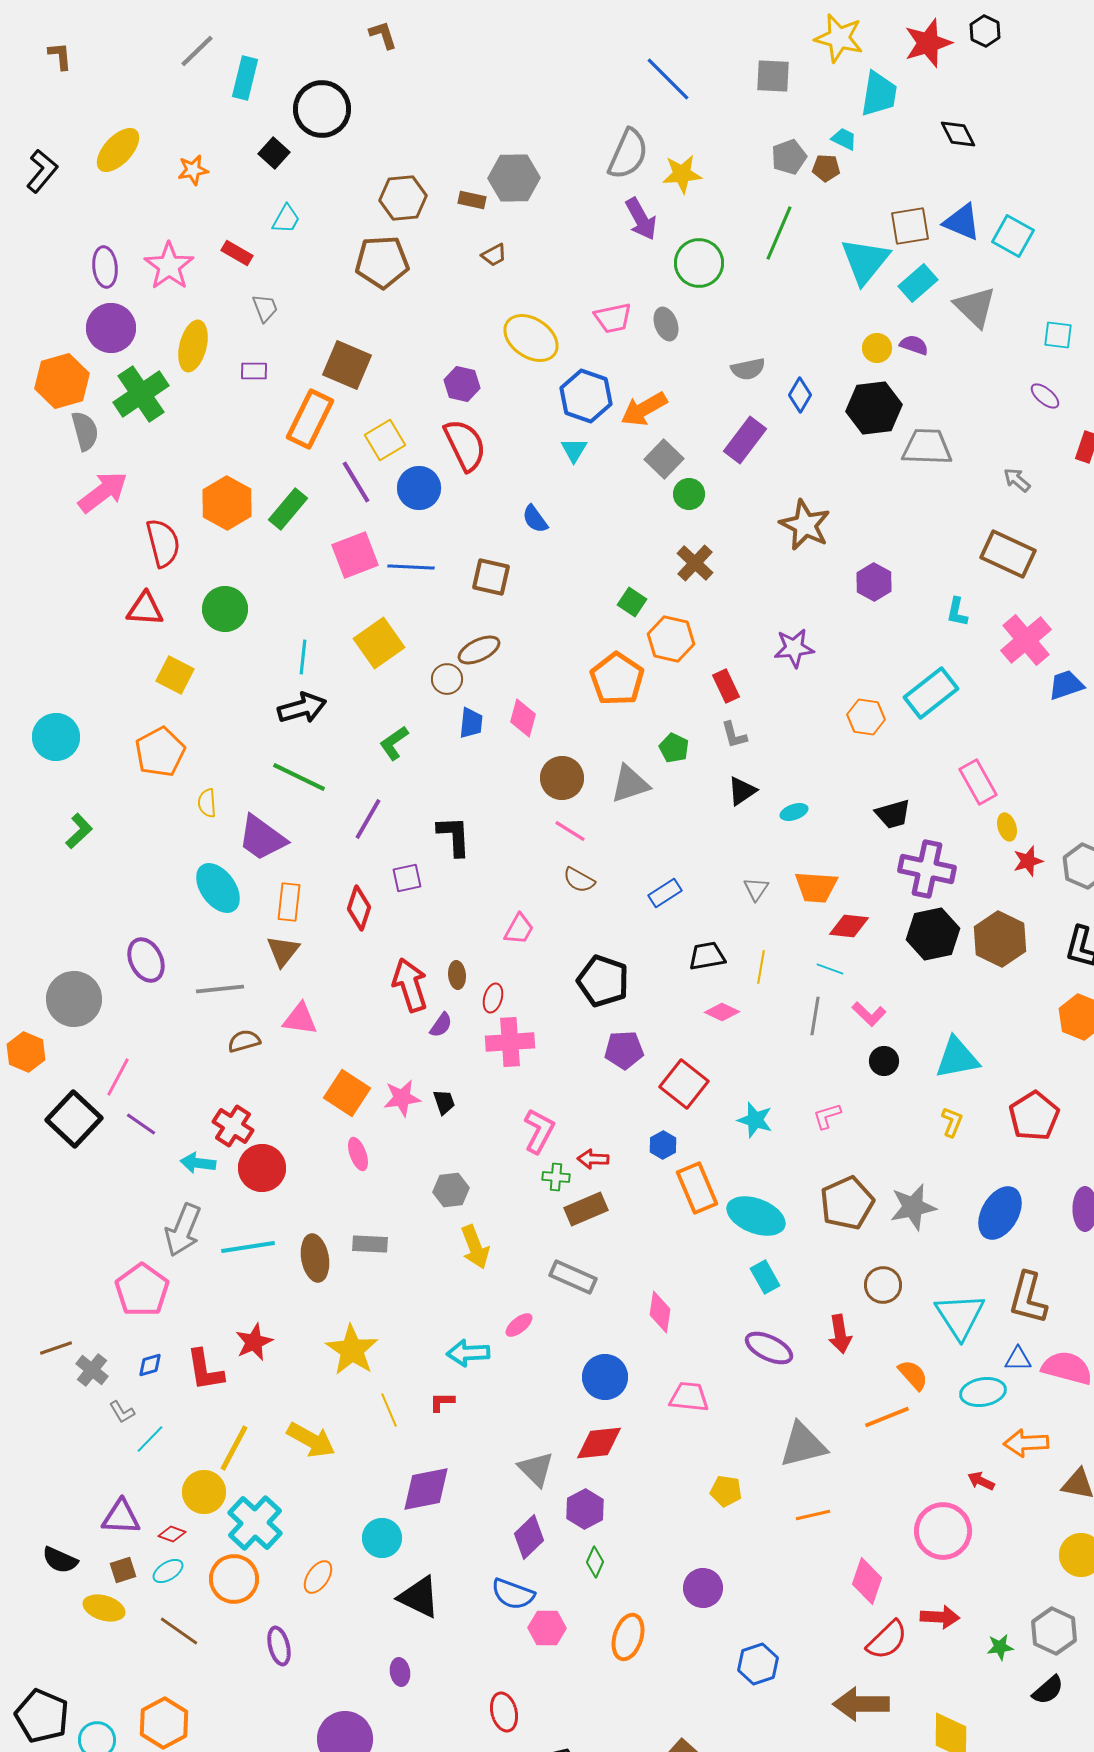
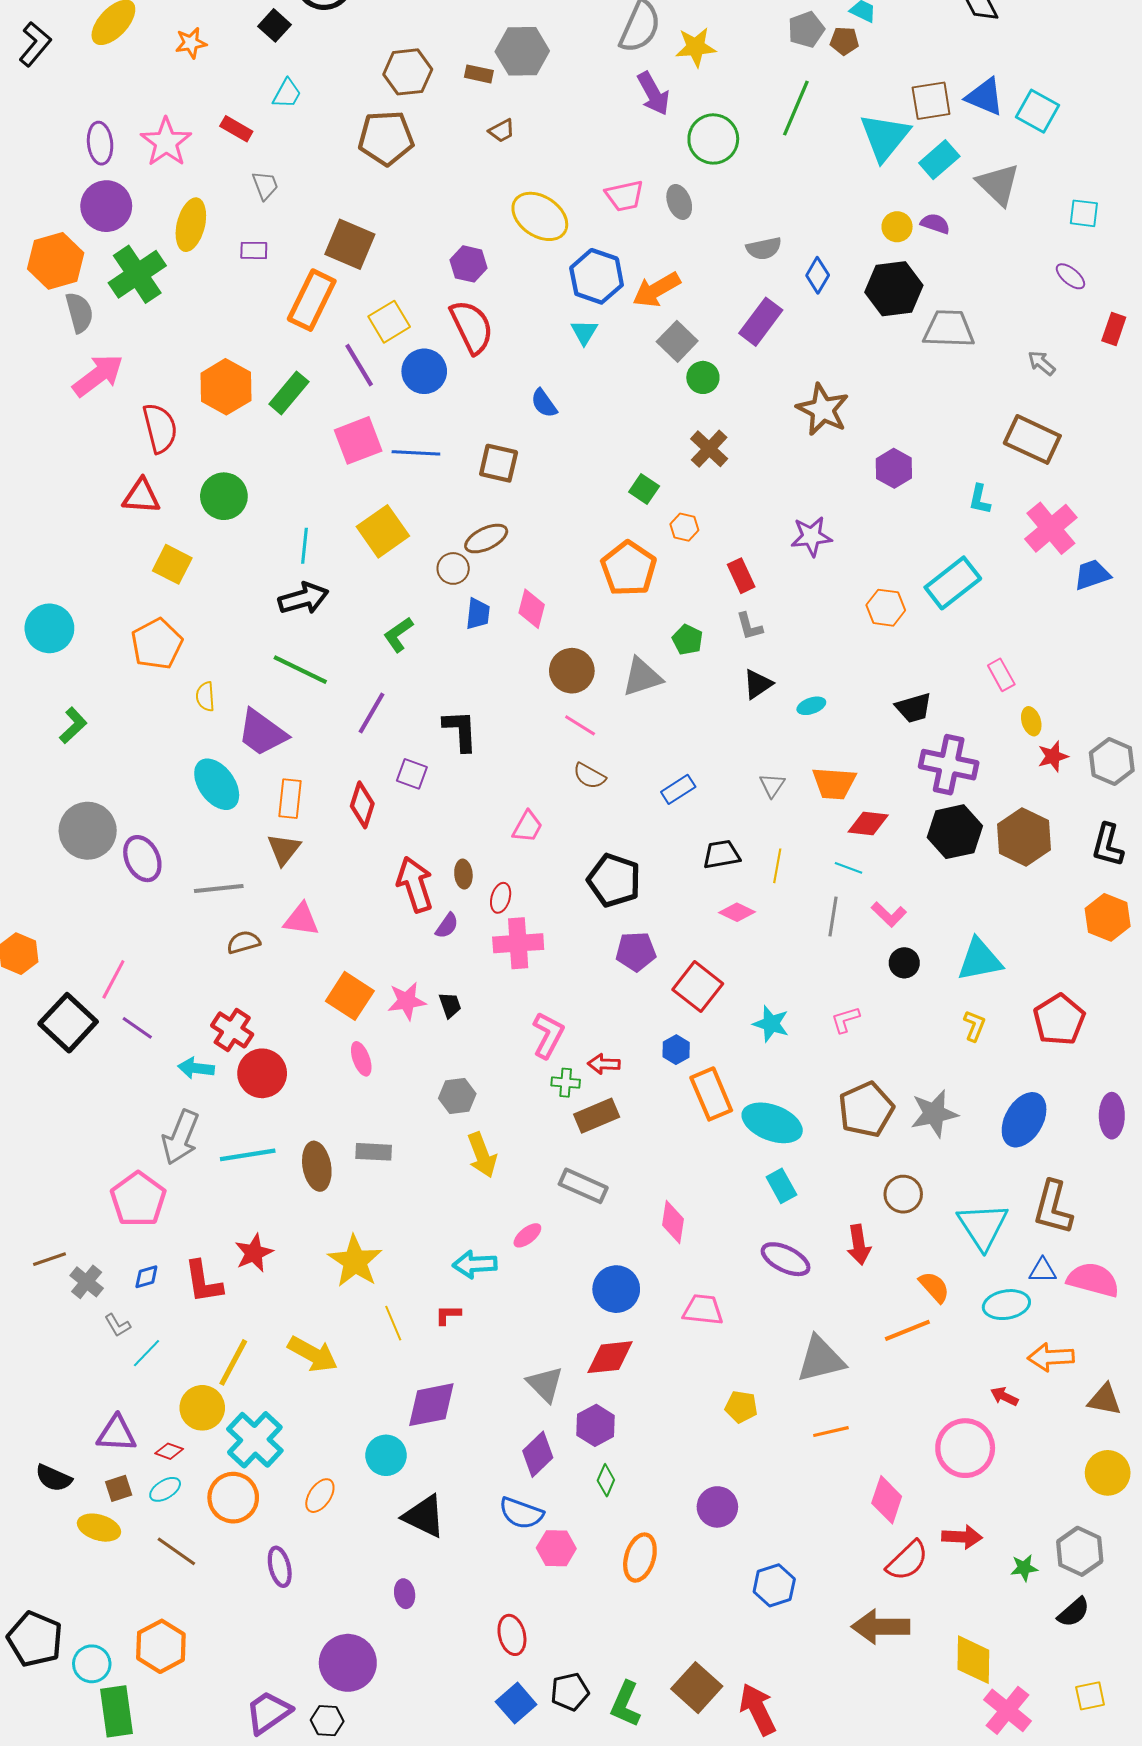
orange hexagon: (671, 639) -> (684, 527), size x0.6
pink rectangle: (978, 782) -> (1001, 675), size x0.7
purple square: (407, 878) -> (412, 774), turned 32
gray circle: (74, 999) -> (88, 831), moved

